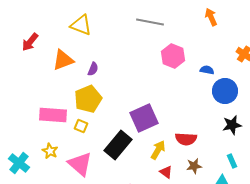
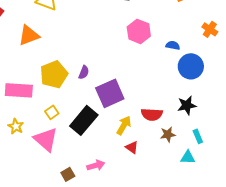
purple semicircle: (93, 69) -> (84, 72), moved
black star: (232, 125) -> (187, 105), moved
yellow square: (81, 126) -> (52, 112), moved, turned 32
brown star: (194, 166) -> (168, 134), moved

